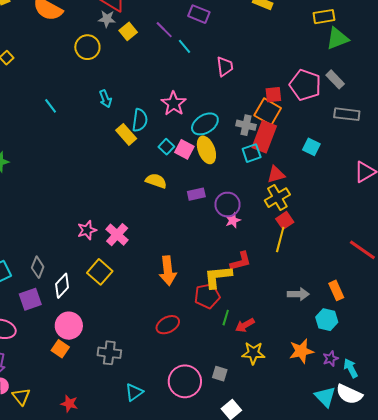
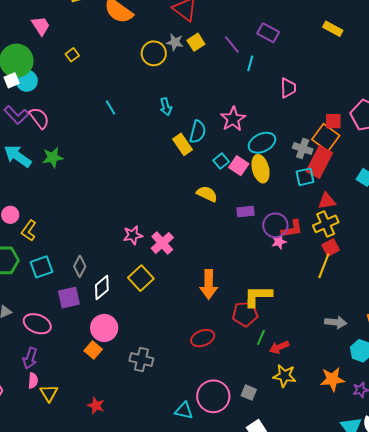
gray star: (107, 19) -> (175, 42), moved
cyan line: (184, 46) -> (250, 63), turned 49
red L-shape: (241, 261) -> (292, 229), moved
cyan triangle: (134, 392) -> (184, 411), moved, turned 42

